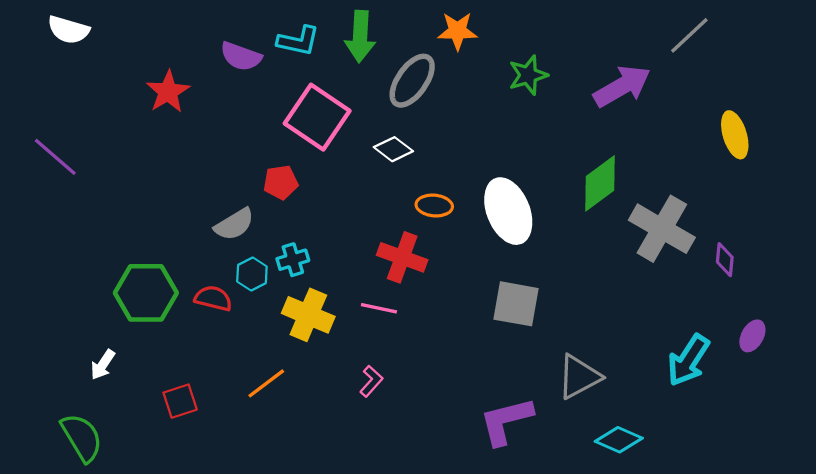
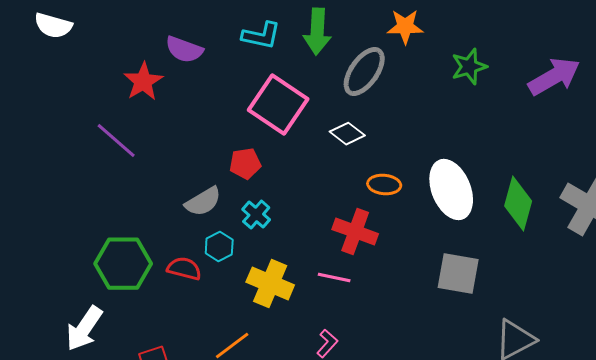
purple semicircle: (241, 56) -> (184, 50), moved
purple line: (55, 157) -> (116, 141), moved
green diamond: (600, 183) -> (518, 204), moved, turned -38
cyan cross: (293, 260) -> (256, 215), moved, turned -32
white arrow: (103, 365) -> (84, 329), size x1.6

